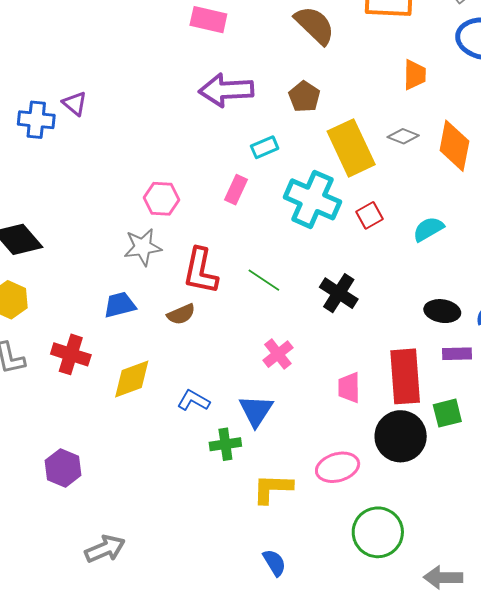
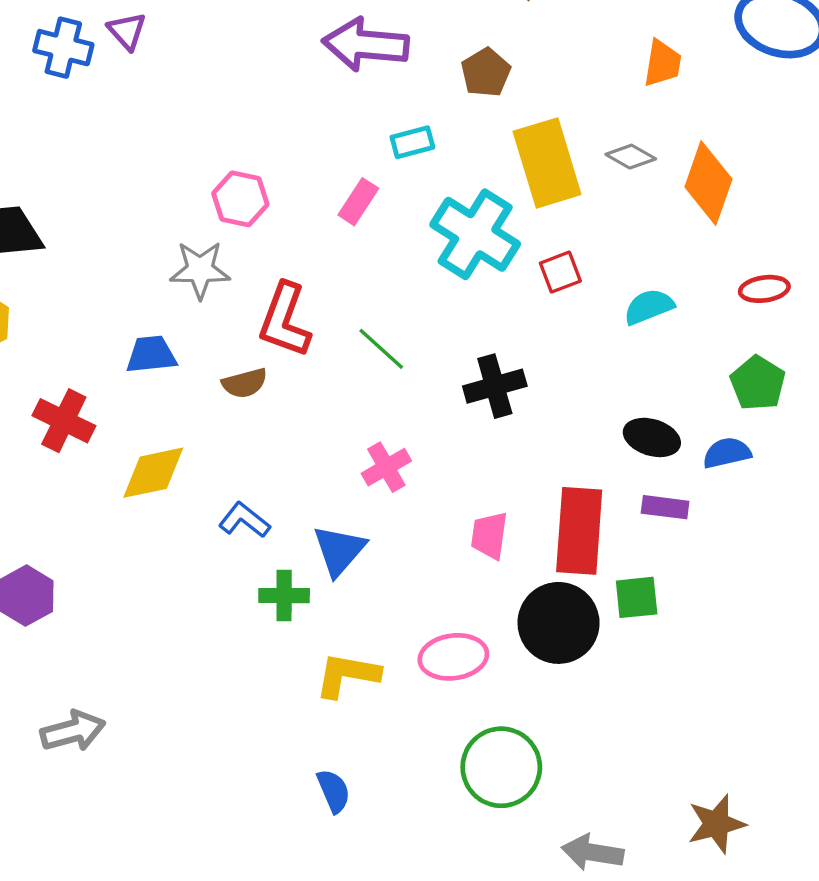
black cross: (339, 293) -> (495, 386), turned 33

